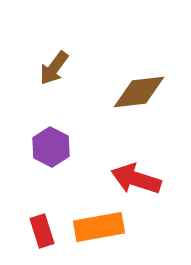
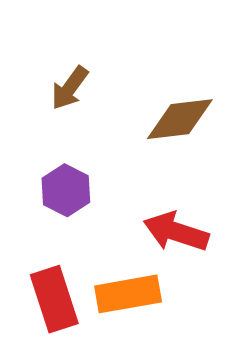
red rectangle: (42, 231) -> (54, 299), size x1.5

